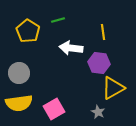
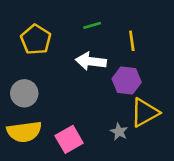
green line: (58, 20) -> (92, 25), moved
gray star: (98, 112) -> (119, 132), moved

